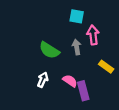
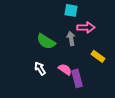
pink arrow: (93, 35) -> (86, 27), turned 96
white arrow: (43, 80) -> (40, 68), turned -56

